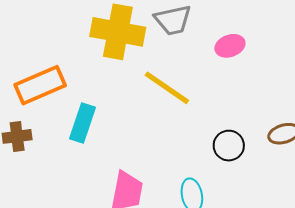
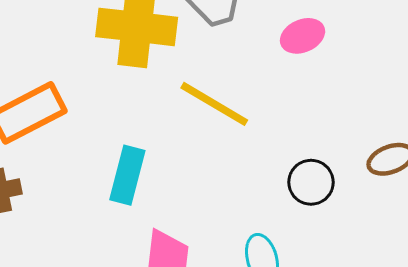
cyan rectangle: (82, 123) -> (127, 175), moved

